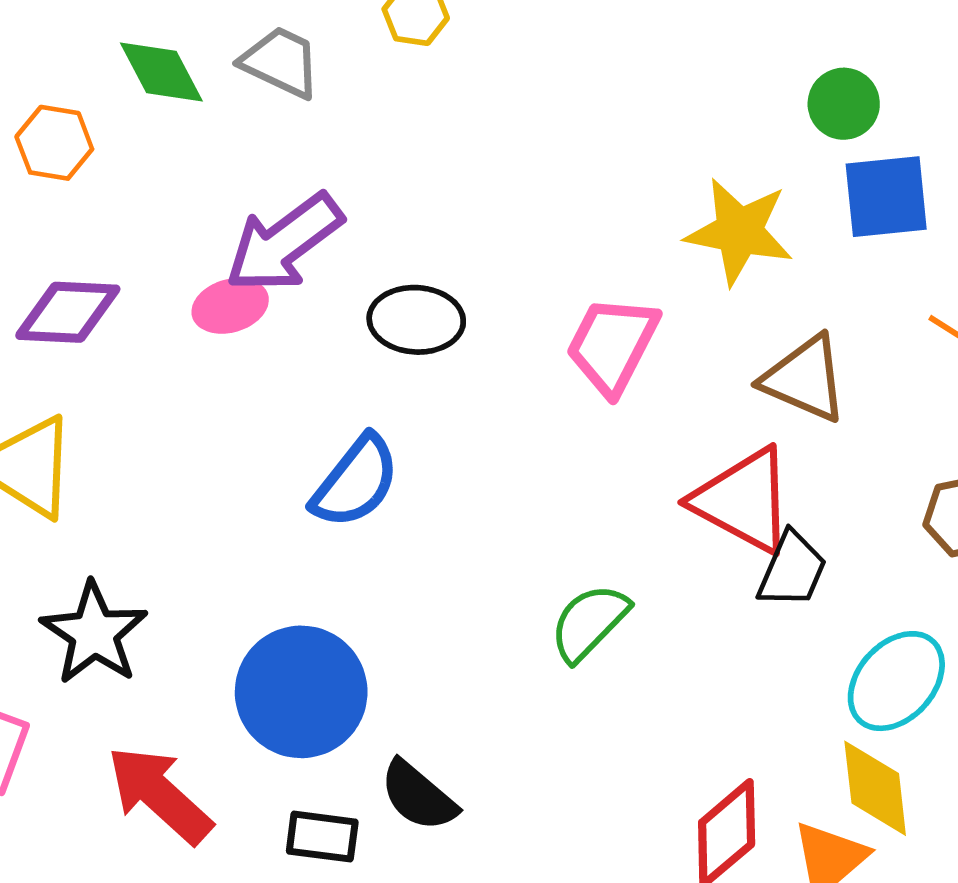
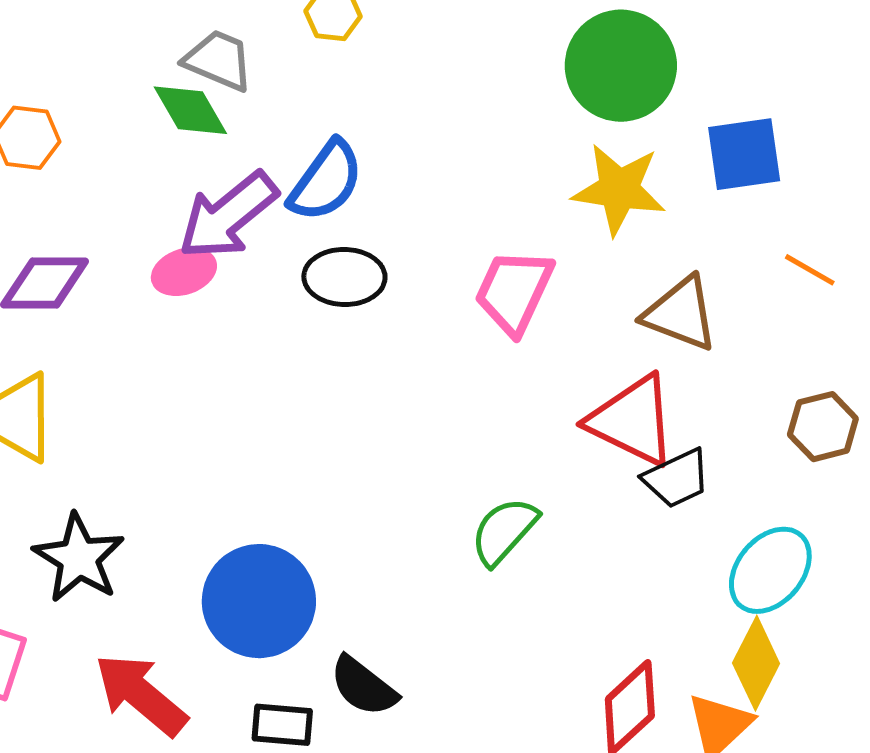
green diamond: (161, 72) -> (190, 110), moved
green circle: (844, 104) -> (621, 66), moved, size x1.8
blue semicircle: (356, 482) -> (326, 181), moved
black trapezoid: (792, 570) -> (677, 478), turned 44
yellow diamond: (875, 788) -> (756, 663), turned 36

